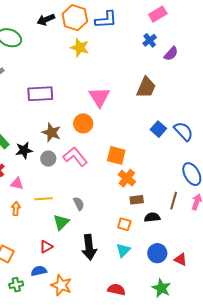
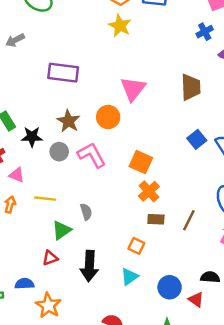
brown trapezoid: (146, 87) -> (191, 87), turned -35
brown line: (174, 201) -> (189, 220), moved
black semicircle: (152, 217) -> (210, 277), moved
red triangle: (46, 247) -> (50, 258), moved

